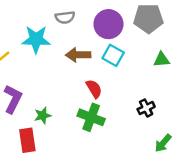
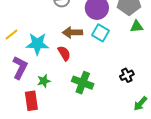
cyan star: (36, 39) -> (37, 44), moved
green triangle: (162, 60) -> (137, 26), moved
red semicircle: (94, 89) -> (64, 53), moved

